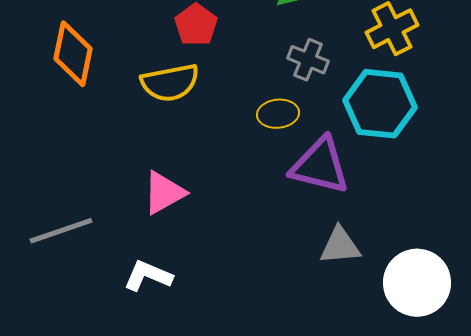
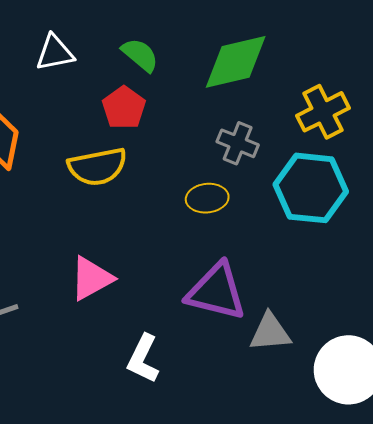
purple triangle: (320, 166) -> (216, 292), moved
white L-shape: (148, 276) -> (143, 359), moved, turned -87

